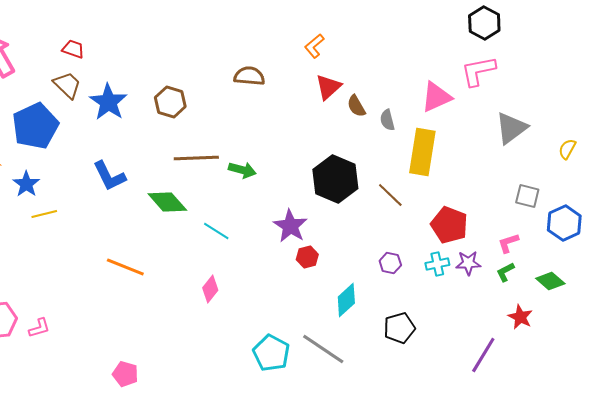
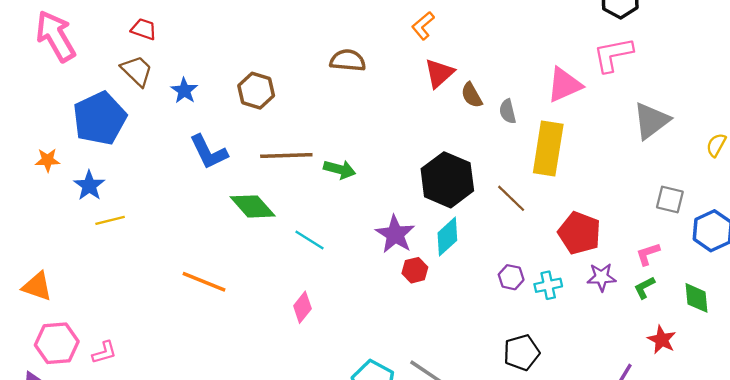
blue star: (108, 102) -> (184, 91), size x0.6
blue L-shape: (109, 176) -> (209, 152), moved
cyan cross: (437, 264) -> (548, 285), moved
green diamond: (550, 281) -> (697, 298), turned 44
cyan diamond: (346, 300) -> (447, 237), moved

